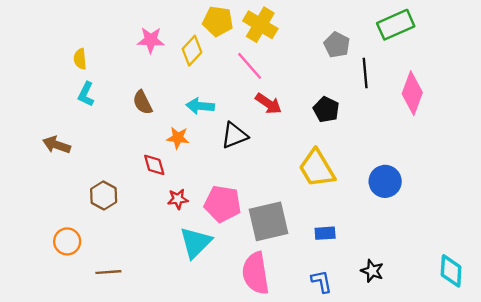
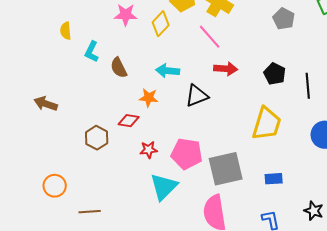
black line: (365, 73) -> (308, 86), moved
cyan L-shape: (86, 94) -> (92, 52), moved
red arrow: (269, 104) -> (226, 69), turned -30
red diamond: (154, 165) -> (129, 121), turned -65
yellow trapezoid: (317, 168) -> (267, 124), turned -132
brown hexagon: (104, 195) -> (97, 138), moved

